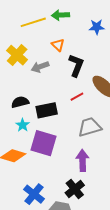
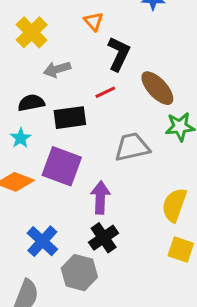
gray arrow: (40, 67) -> (57, 69), moved
red line: (77, 97) -> (105, 92), moved
cyan star: (23, 125) -> (21, 138), moved
purple arrow: (83, 160) -> (100, 198), moved

